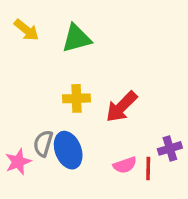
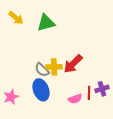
yellow cross: (76, 98) -> (54, 67), moved
gray semicircle: (43, 143) -> (42, 70), moved, turned -63
red line: (148, 168) -> (89, 93), moved

